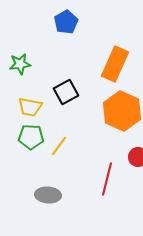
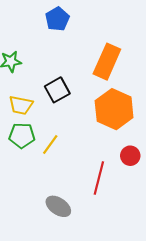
gray ellipse: (48, 195) -> (58, 206), moved, turned 30

